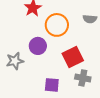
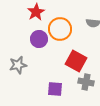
purple circle: (38, 46) -> (39, 39), moved
red square: (73, 57) -> (76, 61), turned -35

